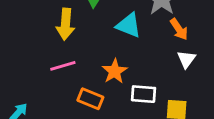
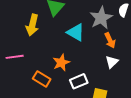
pink line: (63, 66) -> (15, 57), moved
white rectangle: (144, 94) -> (79, 81), turned -36

